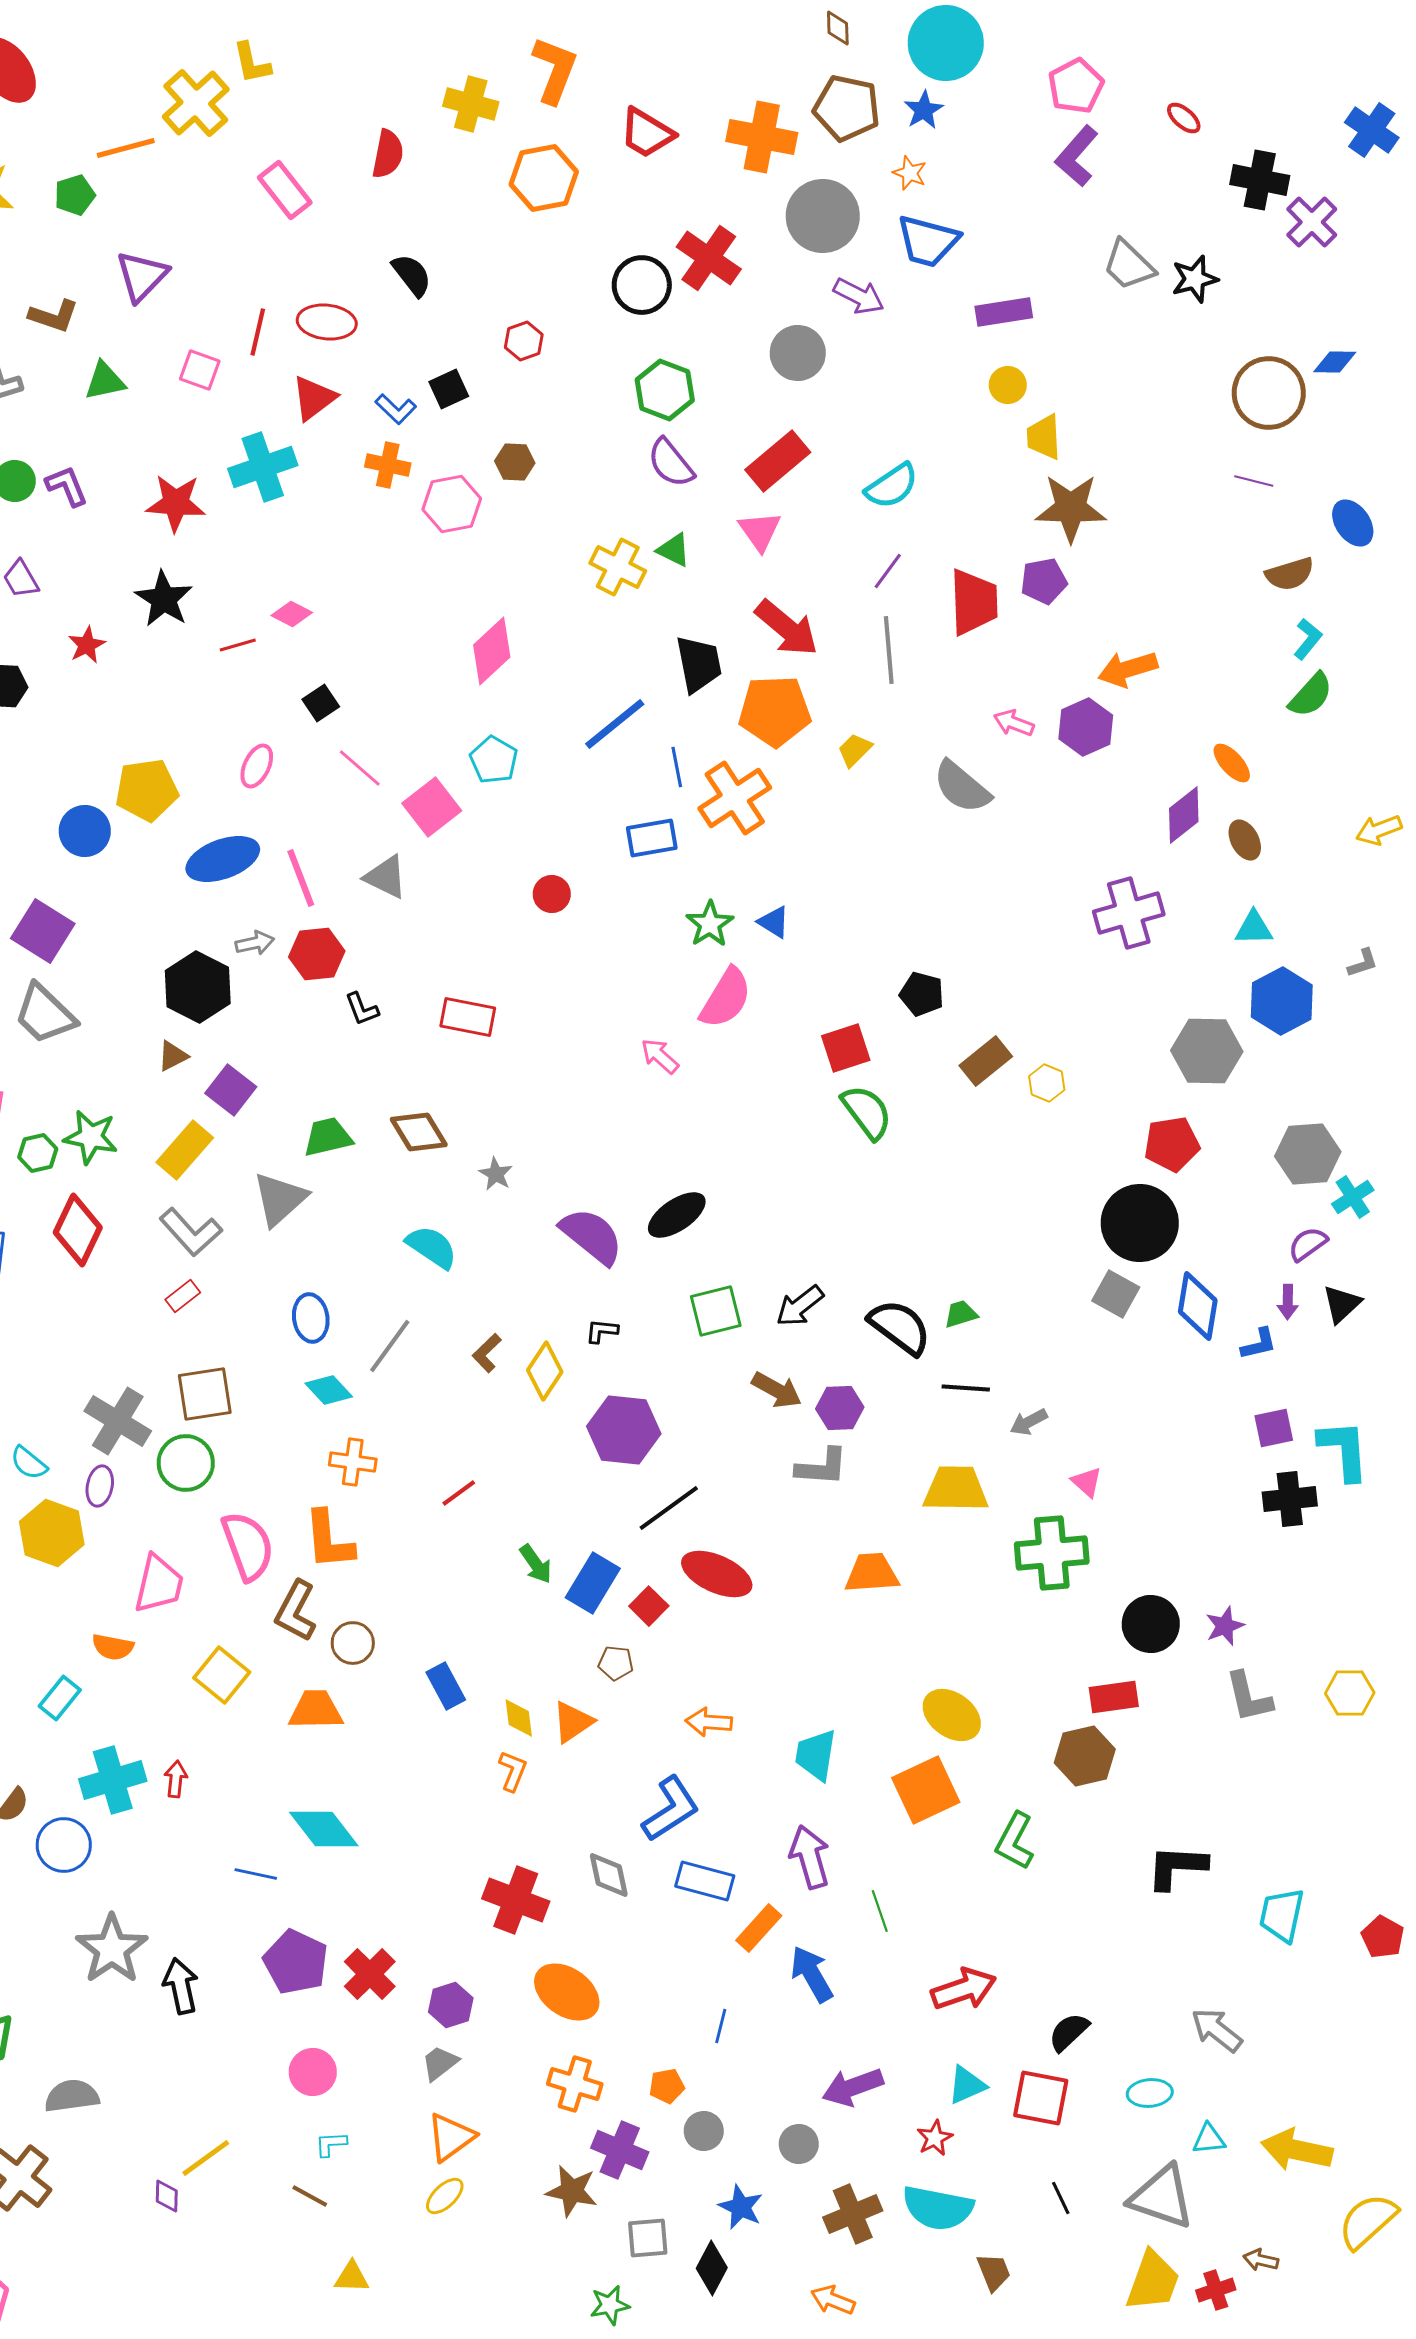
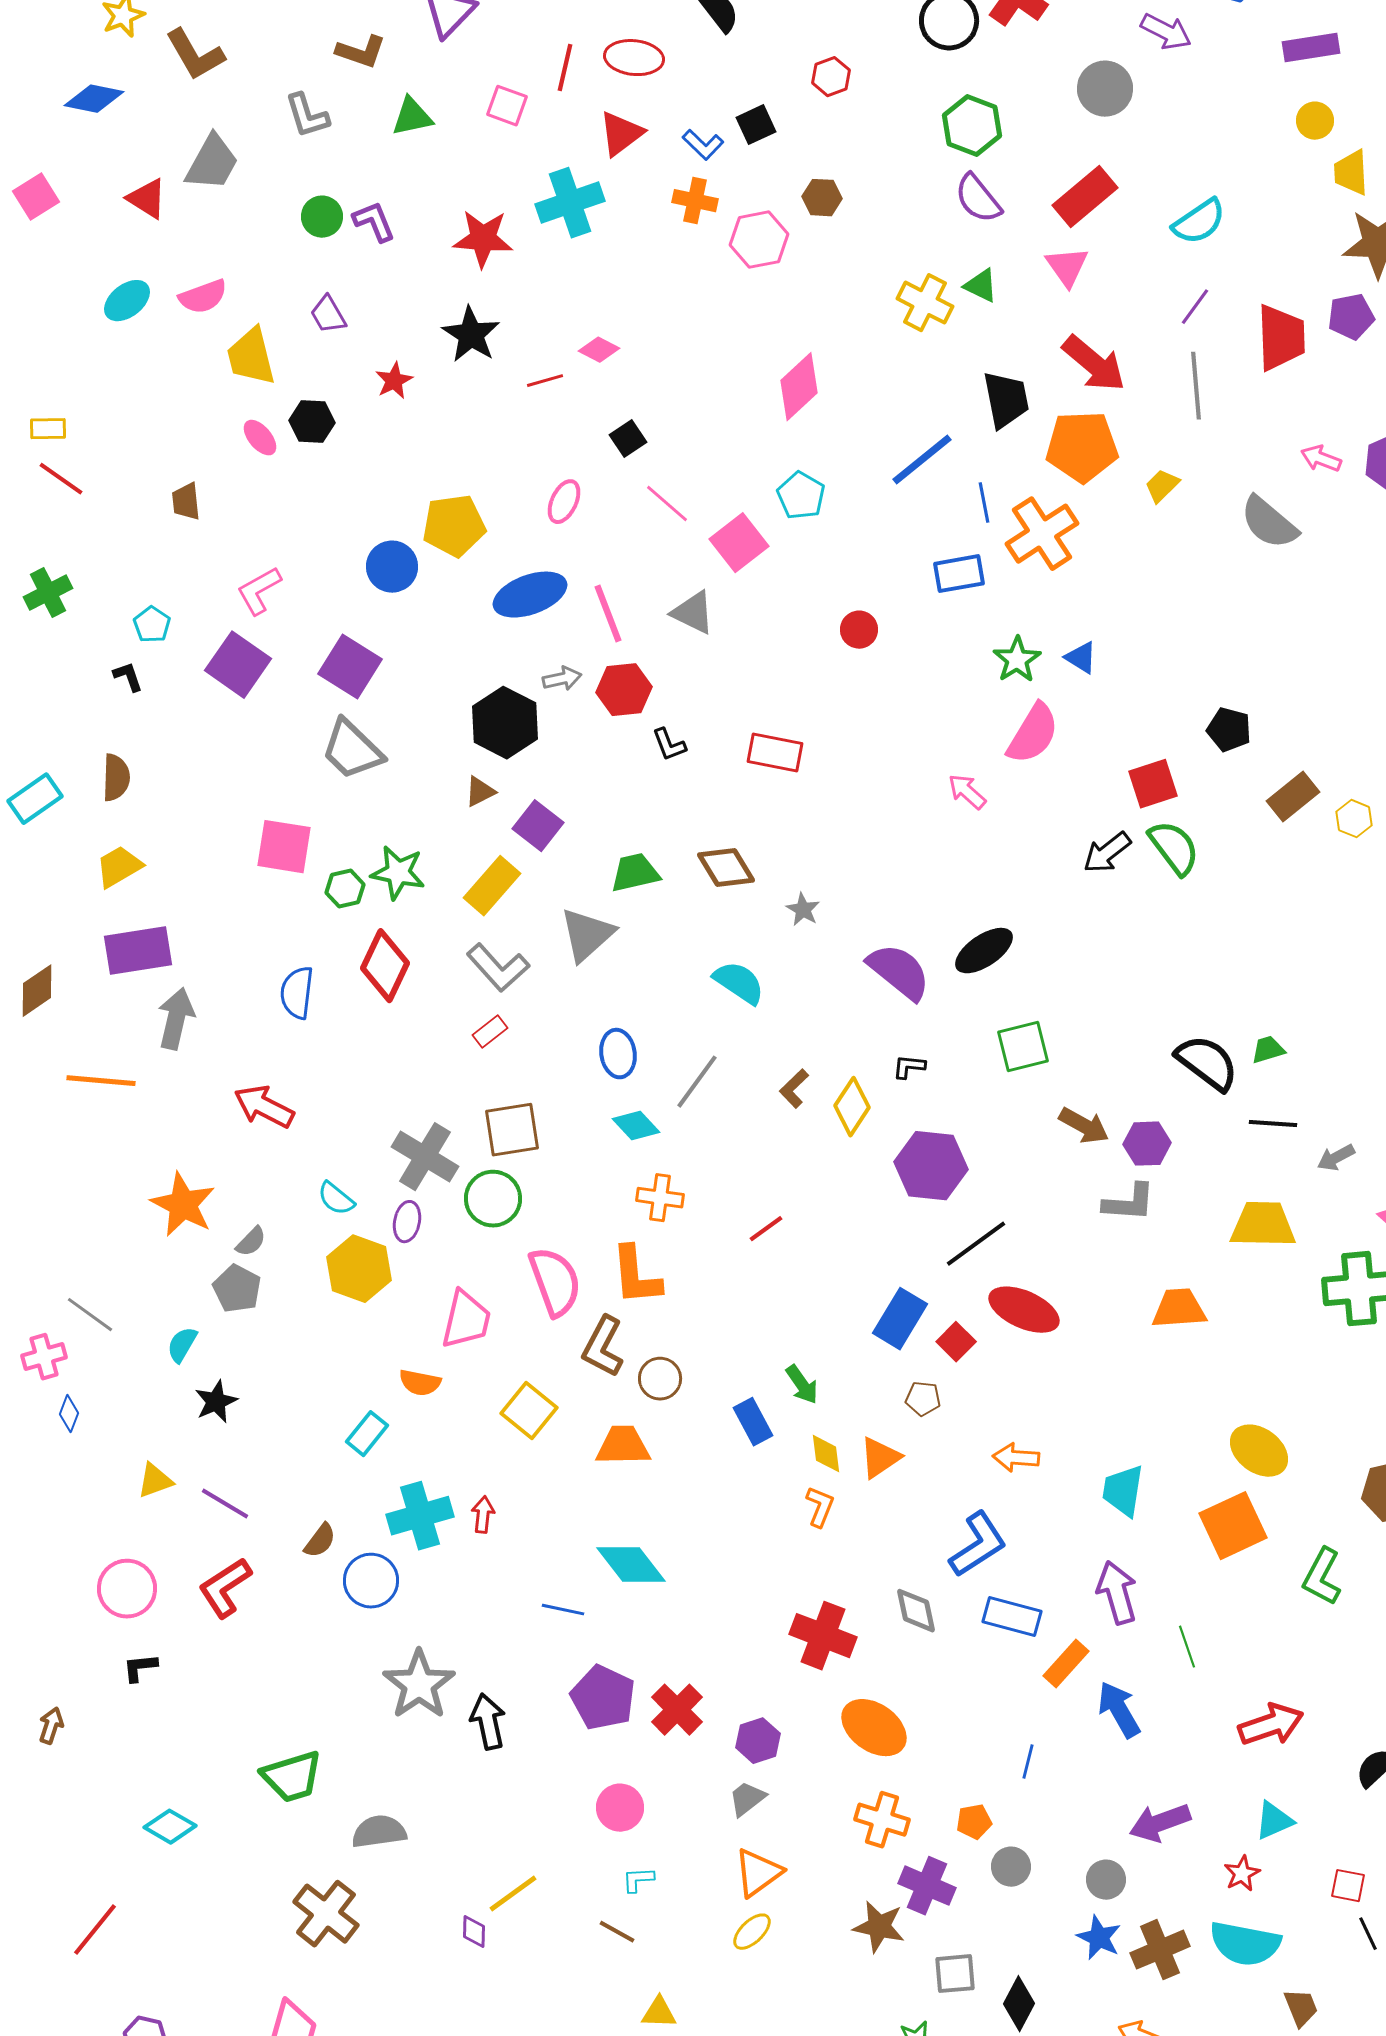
black arrow: (800, 1306) -> (1107, 853), moved
green arrow: (536, 1564) -> (802, 1385), moved
red square: (1041, 2098) -> (1348, 1886), moved, size x0.6
blue star: (741, 2207) -> (1099, 1938), moved

